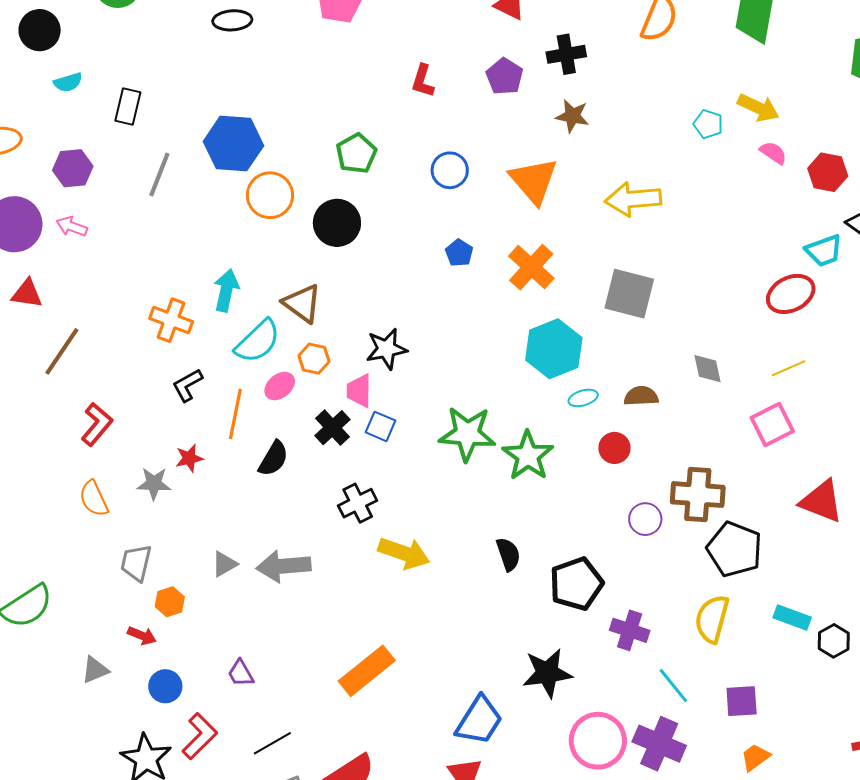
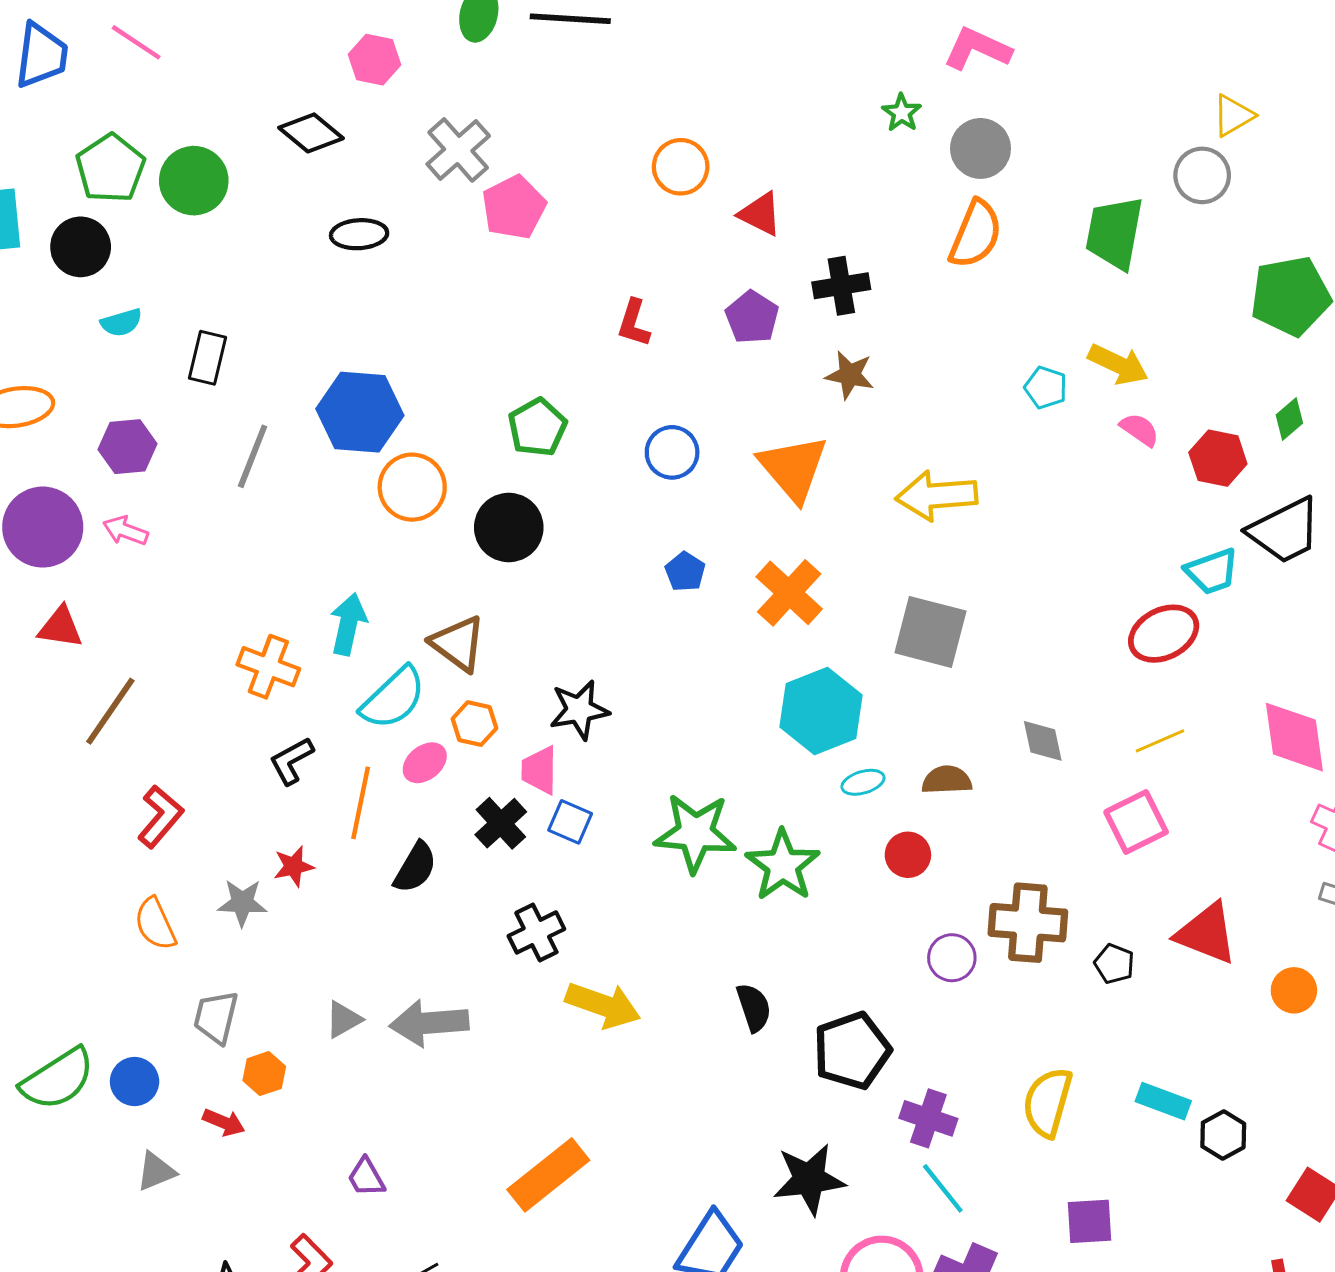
black pentagon: (734, 549) -> (1114, 964), moved, size x0.5
blue circle: (165, 686) -> (135, 1082), moved
cyan line: (673, 686) -> (943, 1188), moved

